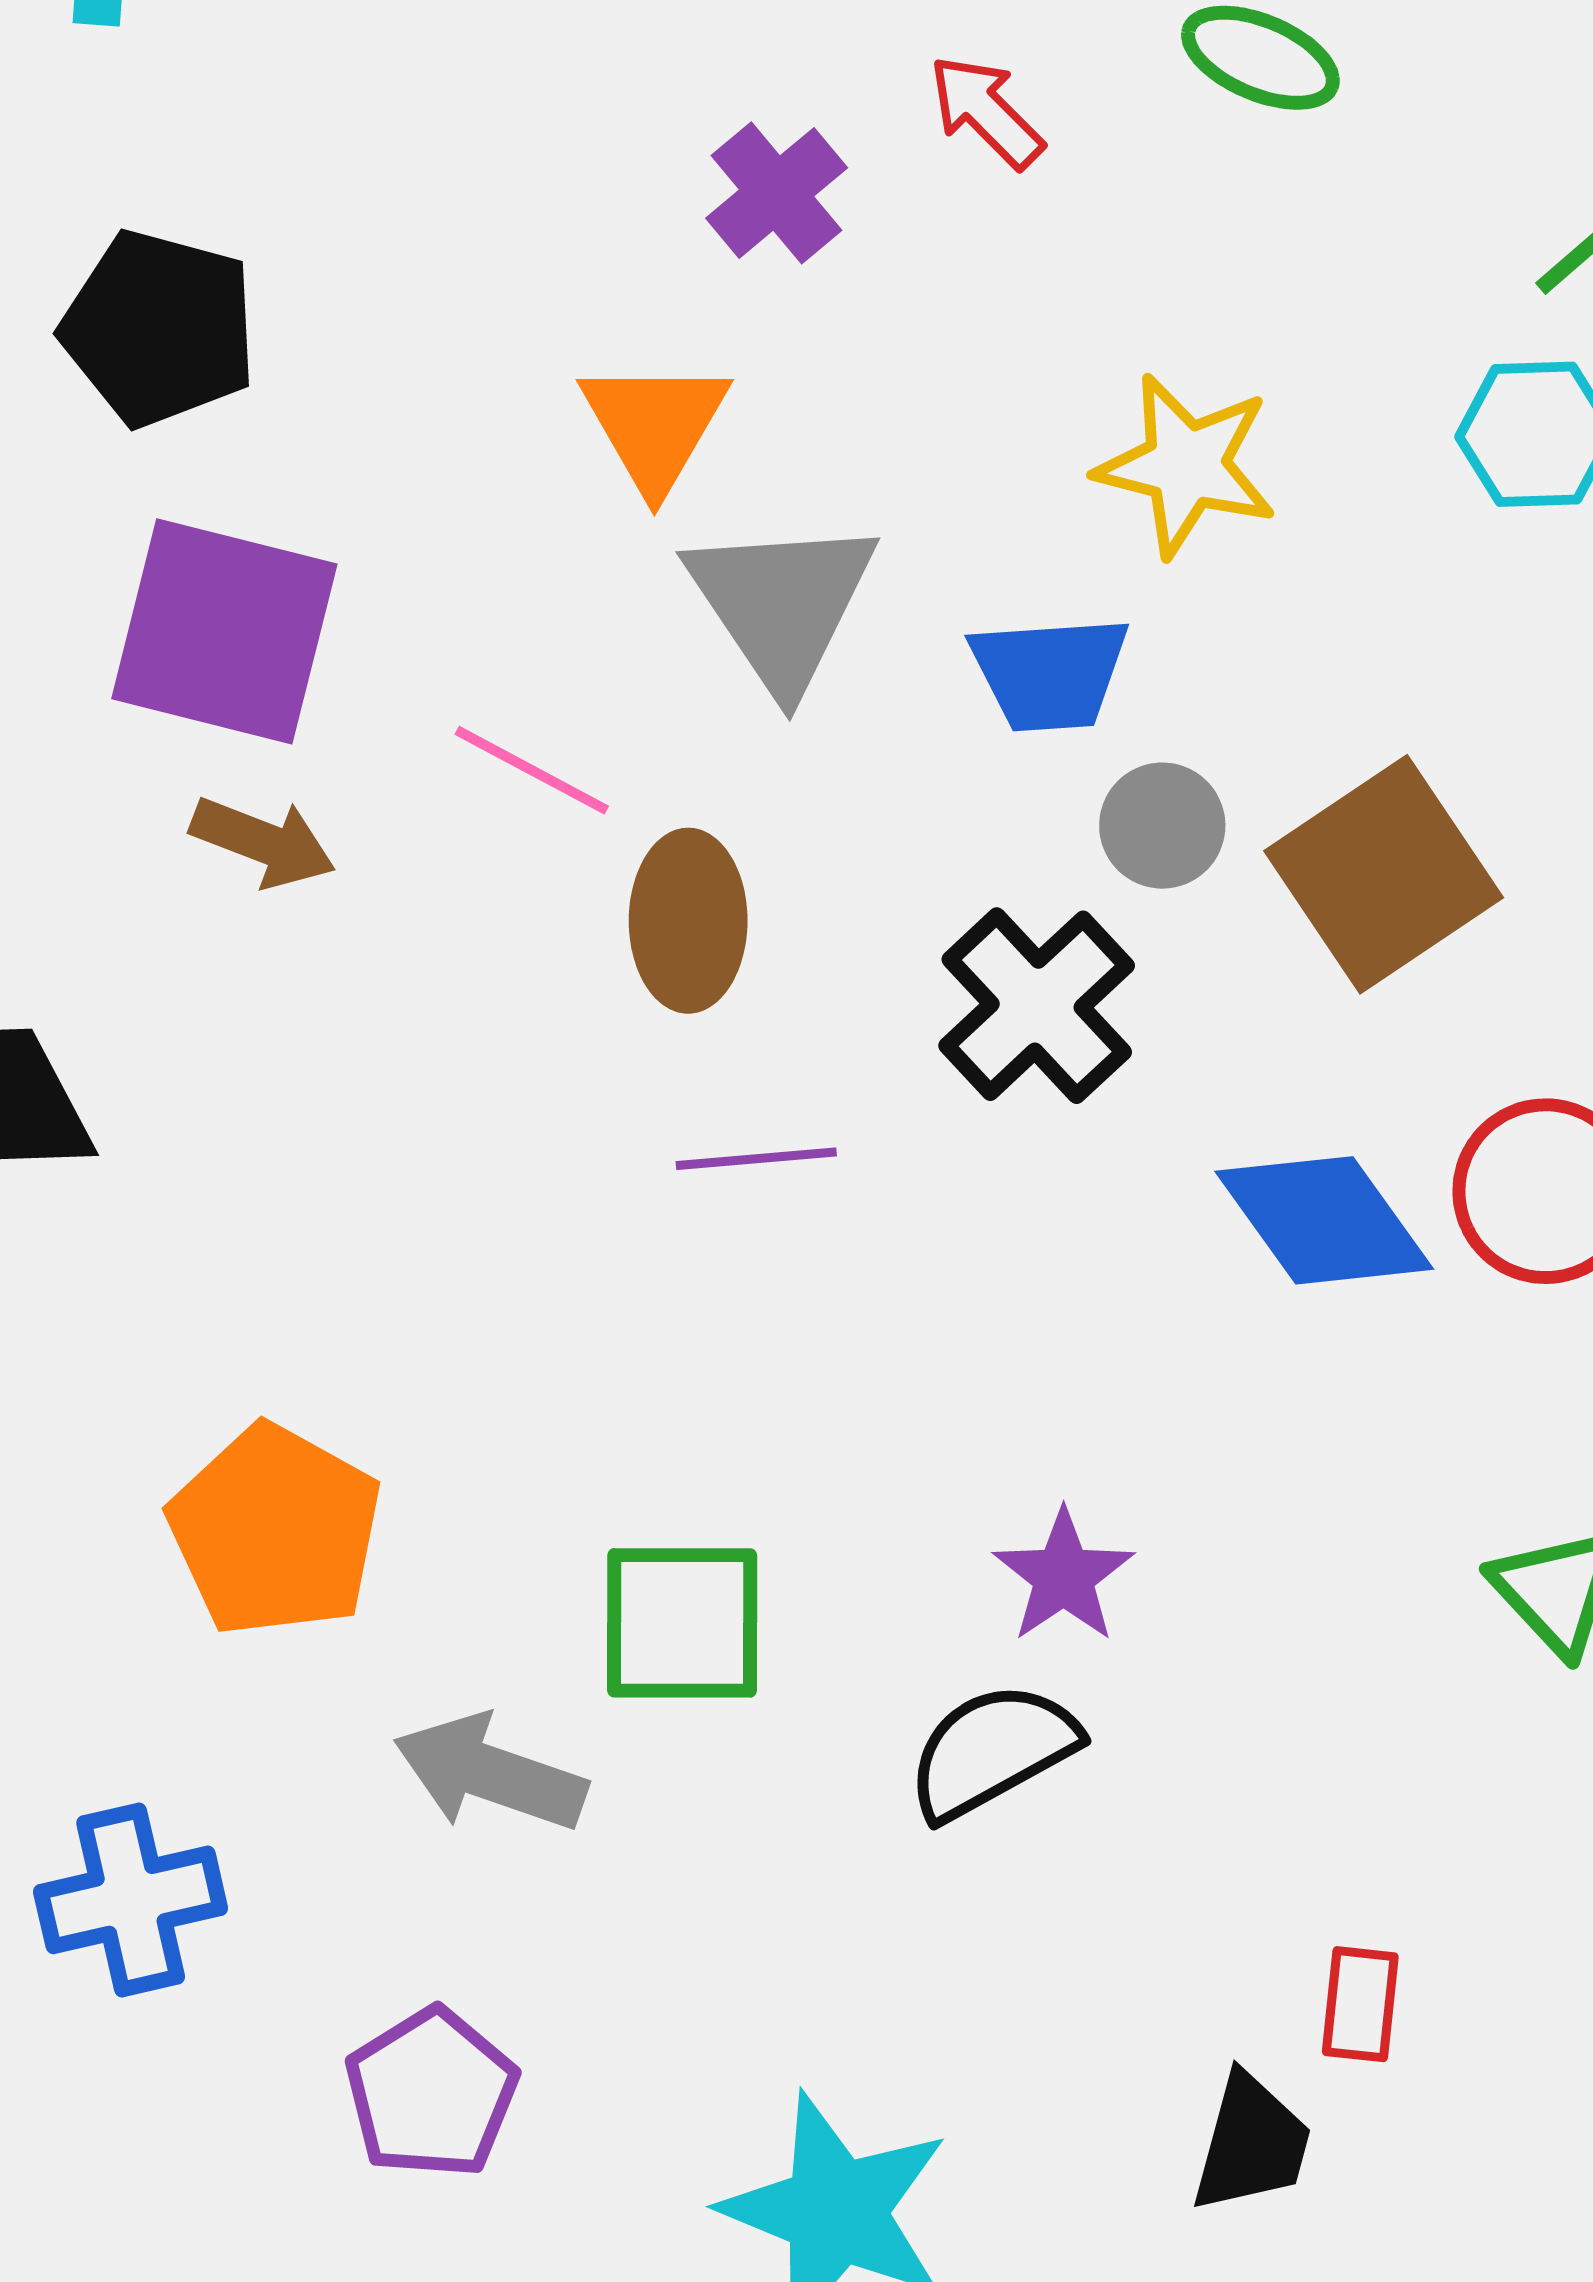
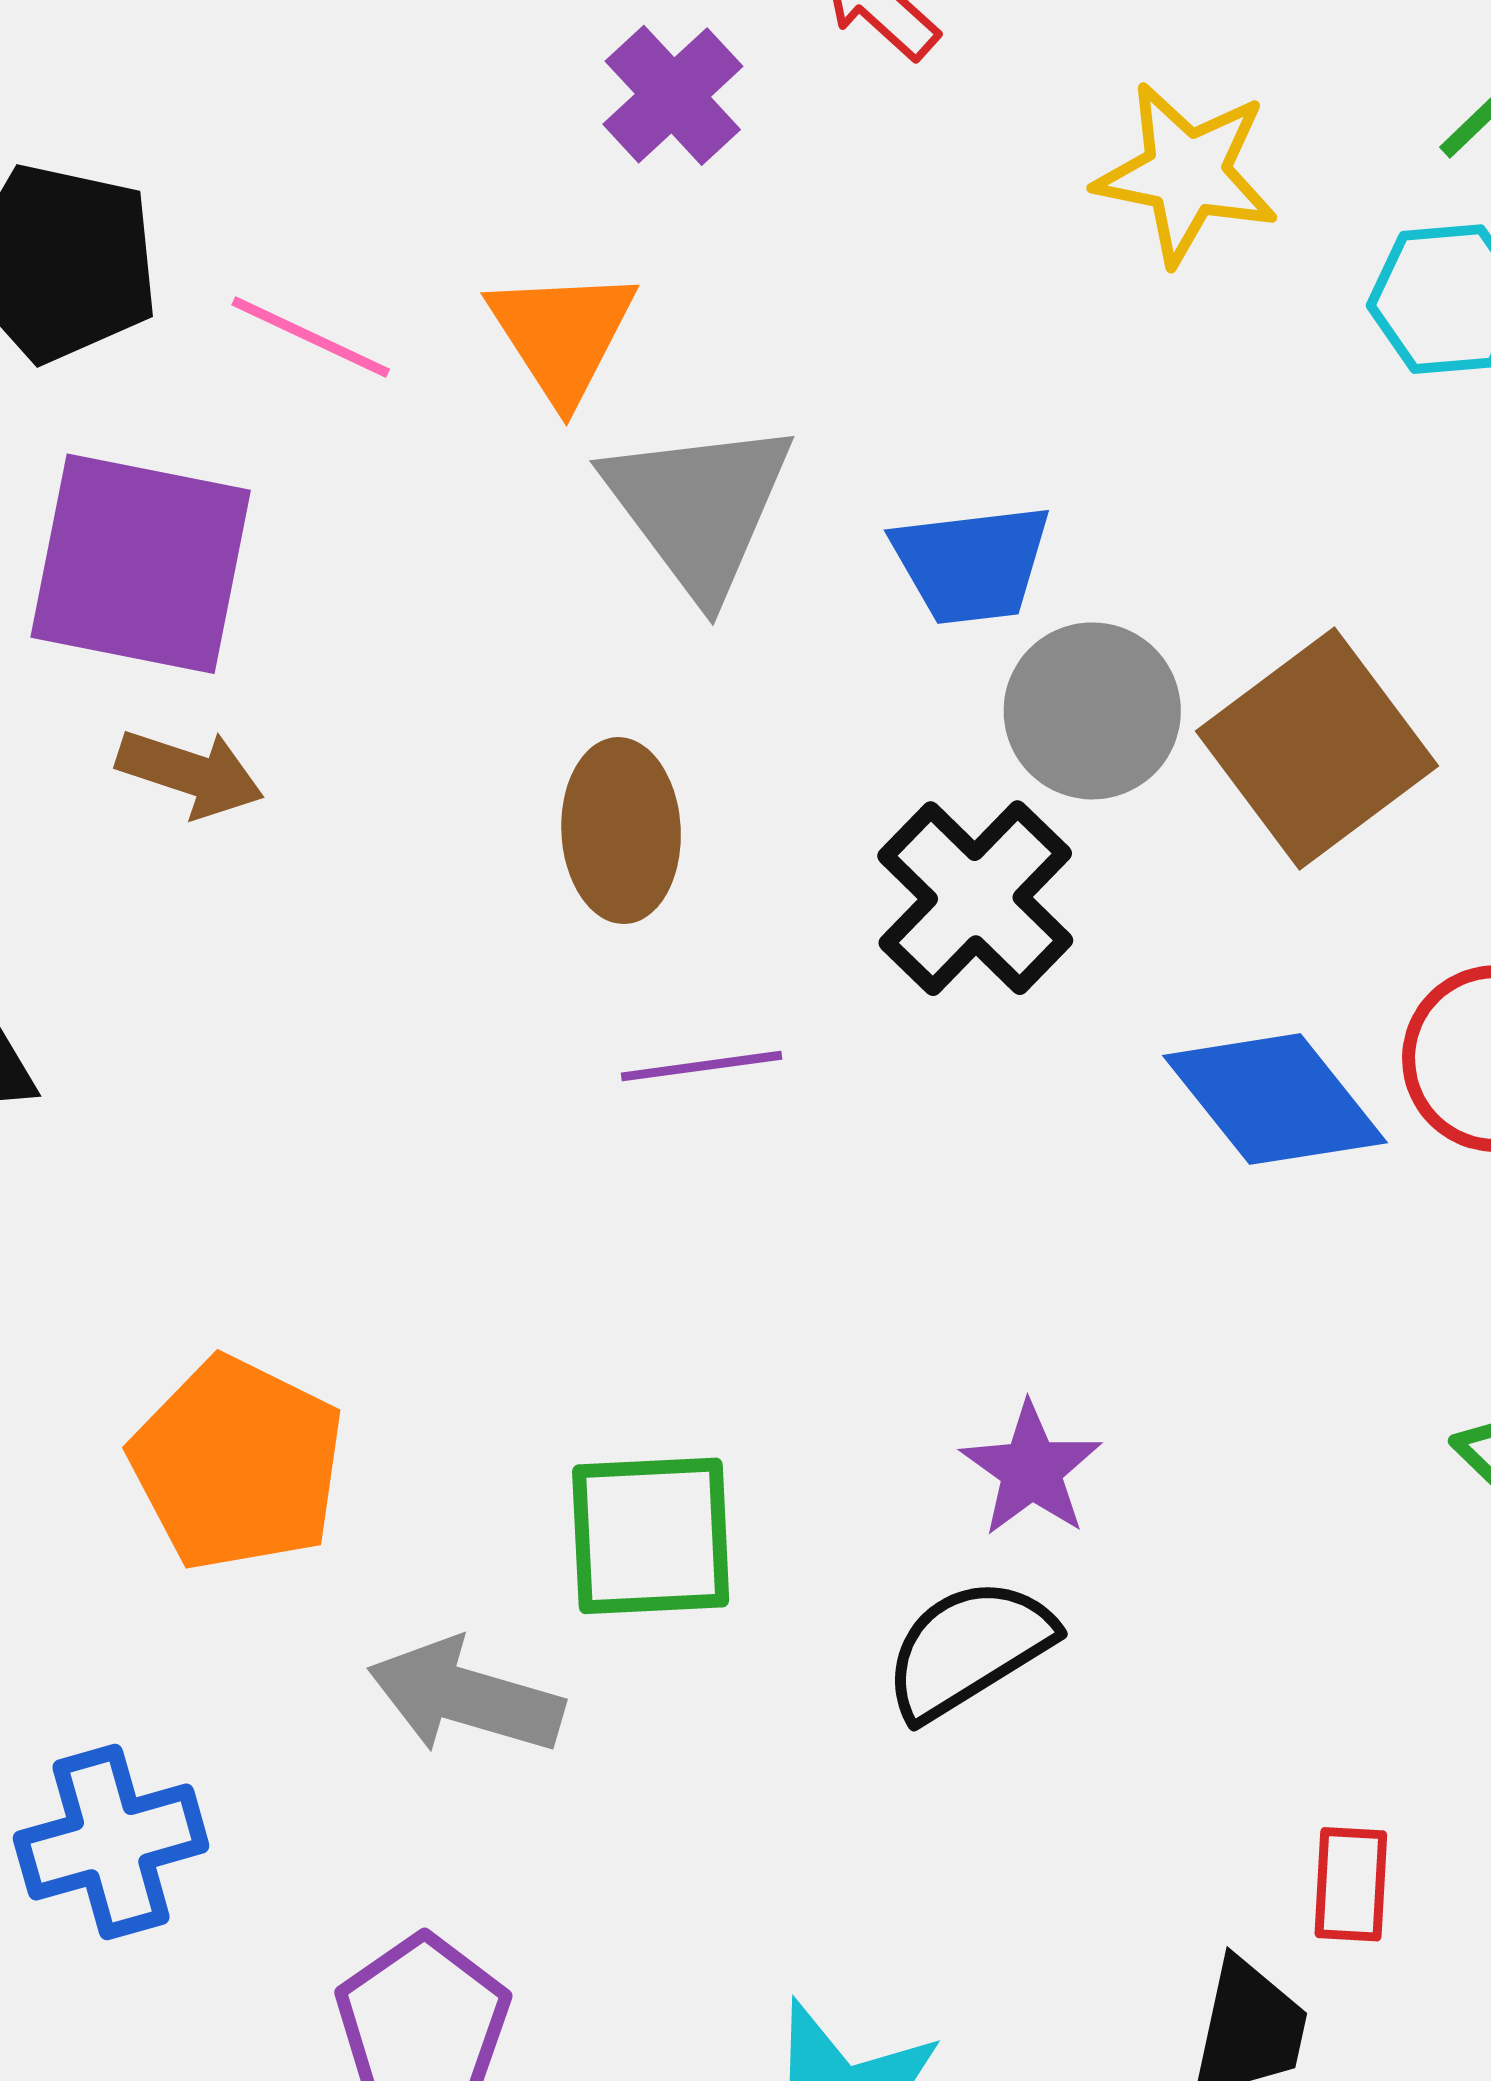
yellow star: (1186, 465) -> (1187, 173), moved
pink line: (532, 770) -> (311, 337), moved
gray circle: (1162, 826) -> (1092, 711), size x1.4

